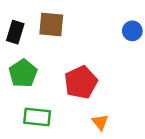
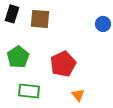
black rectangle: (15, 32) -> (12, 14), moved

